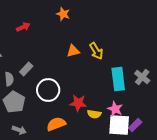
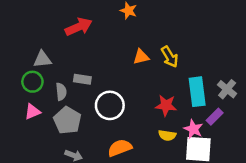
red arrow: (23, 27) -> (79, 27), size x1.5
gray rectangle: (26, 69) -> (82, 79), turned 56
red star: (78, 103) -> (166, 105), moved
purple rectangle: (135, 125) -> (215, 117), moved

